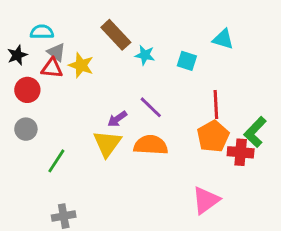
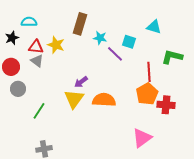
brown rectangle: (116, 35) -> (80, 24), turned 60
gray triangle: (56, 52) -> (37, 61), moved
red circle: (27, 90) -> (11, 67), moved
purple line: (151, 107) -> (115, 54), moved
green L-shape: (255, 132) -> (172, 57), moved, turned 60

